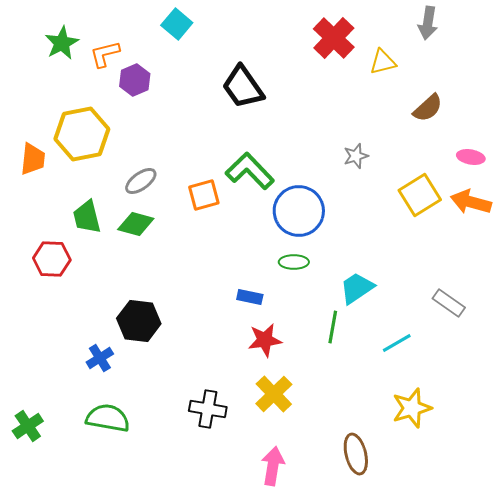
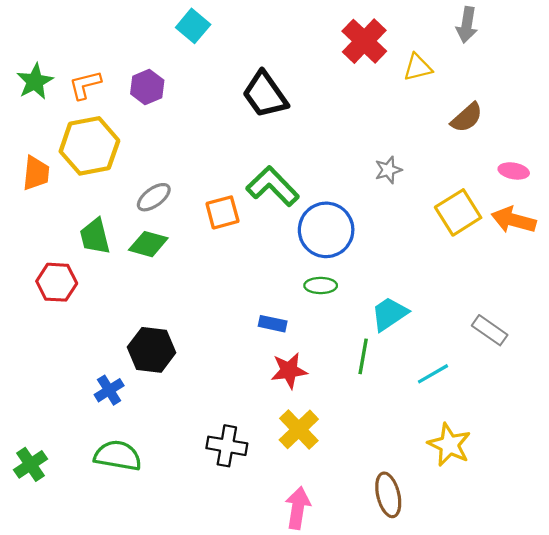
green star: (62, 43) -> (35, 82), moved
orange L-shape: (105, 54) -> (85, 85), moved
yellow star: (412, 408) -> (449, 445), turned -30

